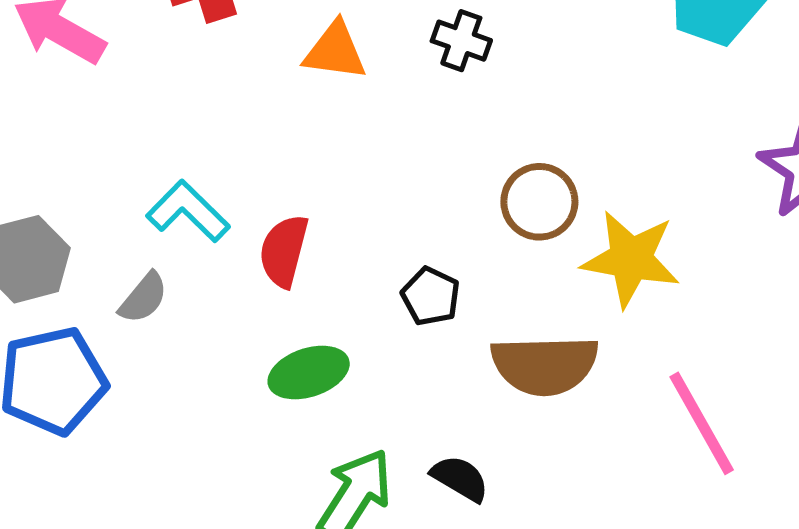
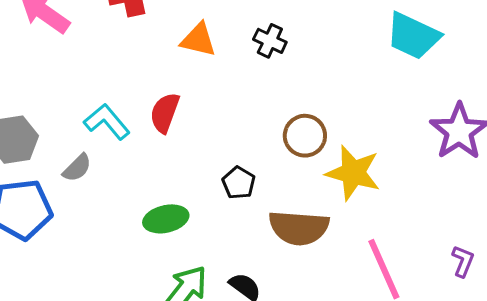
red semicircle: (284, 251) -> (165, 113), moved

